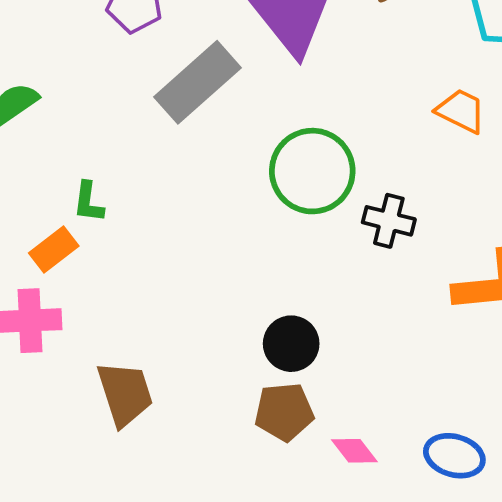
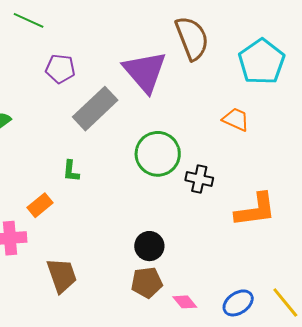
green L-shape: (88, 202) -> (71, 171), moved
orange rectangle: (54, 249) -> (40, 205), moved
blue ellipse: (454, 456) -> (238, 303), turned -48

